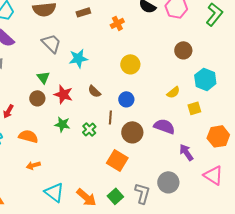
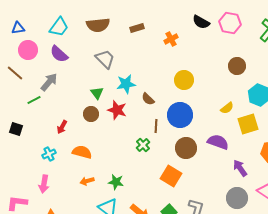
cyan star: (78, 58) -> (126, 84), moved
brown semicircle: (94, 91) -> (148, 99), moved
blue circle: (126, 99) -> (180, 115), size x1.6
yellow square: (194, 108) -> (248, 124), size x1.5
brown line: (110, 117) -> (156, 126), moved
green star: (62, 124) -> (116, 182), moved
gray circle: (168, 182) -> (237, 198), moved

